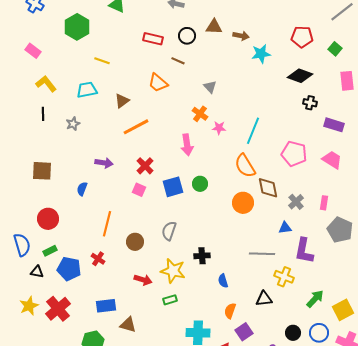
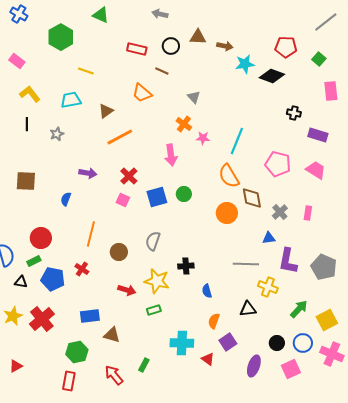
black diamond: (300, 76) -> (272, 76), moved
red circle: (48, 219) -> (41, 238), moved
gray pentagon: (340, 230) -> (324, 267), moved

